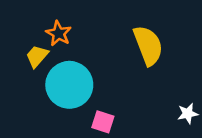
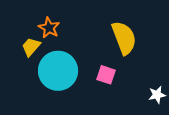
pink square: (103, 122) -> (106, 75), moved

